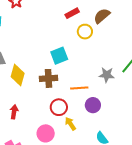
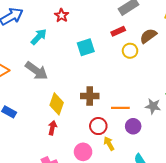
cyan square: (59, 56) -> (86, 47), moved
yellow diamond: (18, 75) -> (57, 104), moved
gray star: (107, 75) -> (153, 106), moved

